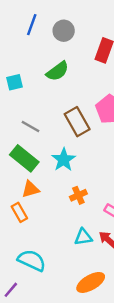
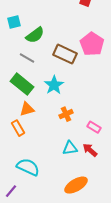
green semicircle: (57, 71) -> (35, 35), moved
brown rectangle: (77, 122) -> (65, 54), turned -35

